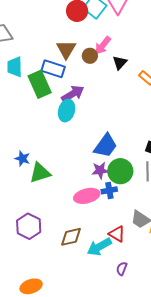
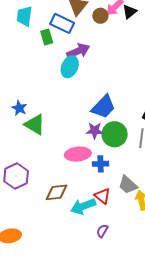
black triangle: (120, 63) -> (130, 12), moved
green rectangle: (40, 84) -> (47, 37), size x0.6
green triangle: (40, 173) -> (35, 125), turned 40
blue cross: (109, 190) -> (101, 164), moved

